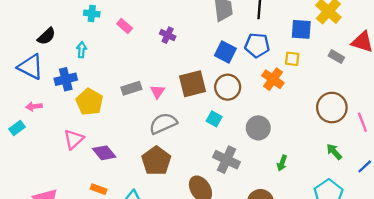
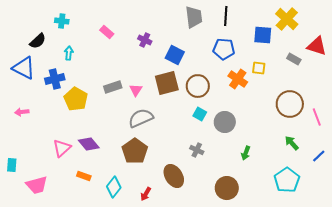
cyan cross: (92, 14) -> (62, 21), moved
blue square: (225, 52) -> (175, 55), moved
yellow square: (292, 59) -> (259, 68), moved
pink arrow: (34, 106) -> (22, 112), moved
cyan square: (214, 119) -> (200, 114), moved
cyan rectangle: (17, 128) -> (12, 165), moved, turned -48
pink triangle: (74, 139) -> (62, 148), moved
gray cross: (227, 160) -> (197, 150), size x0.6

